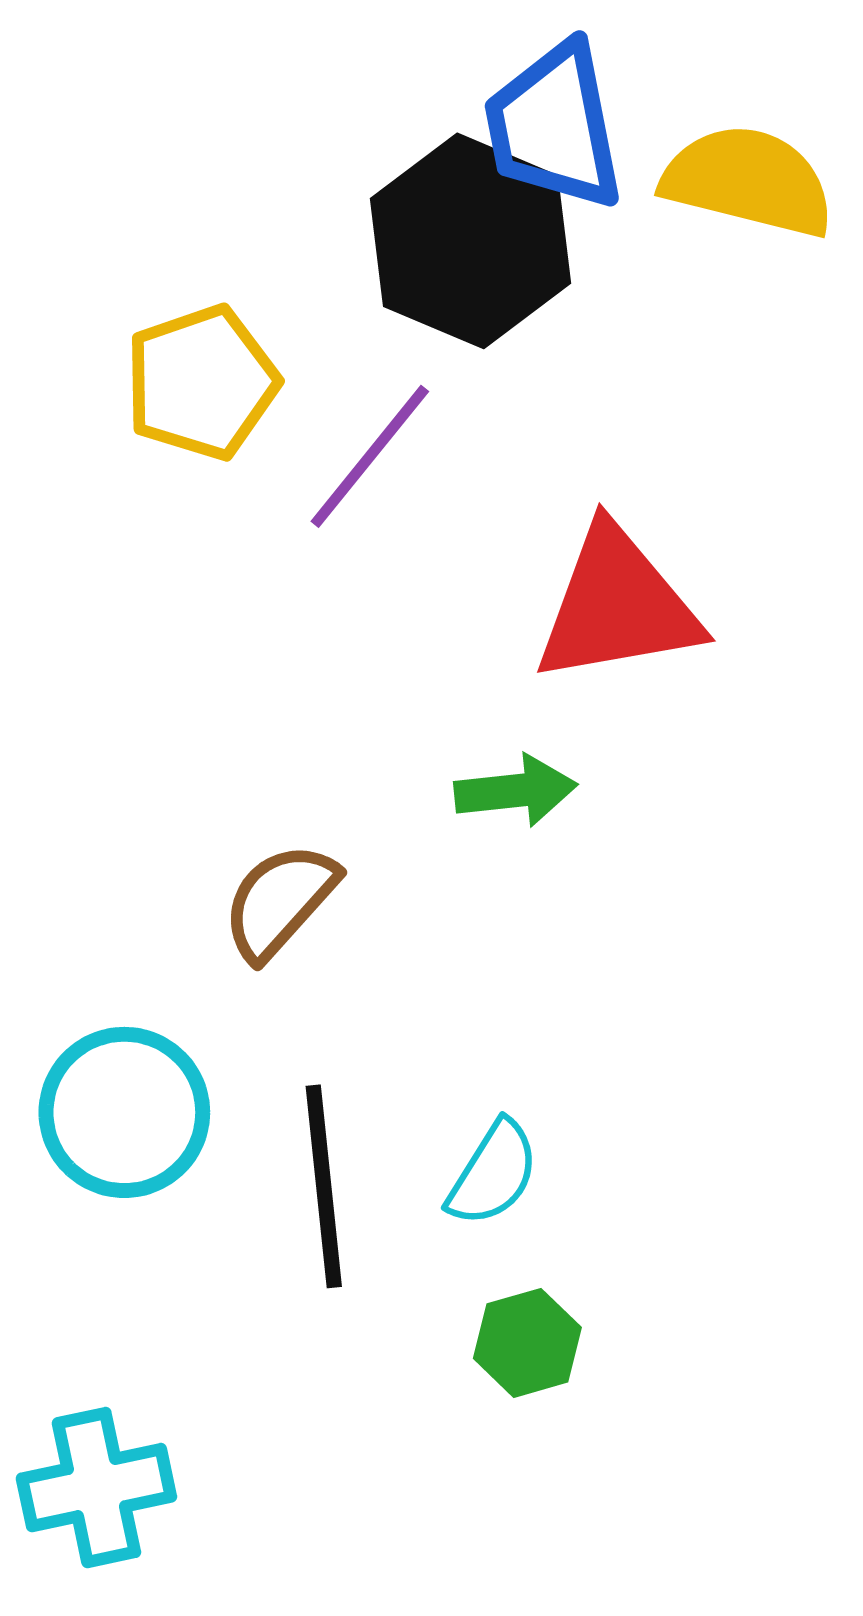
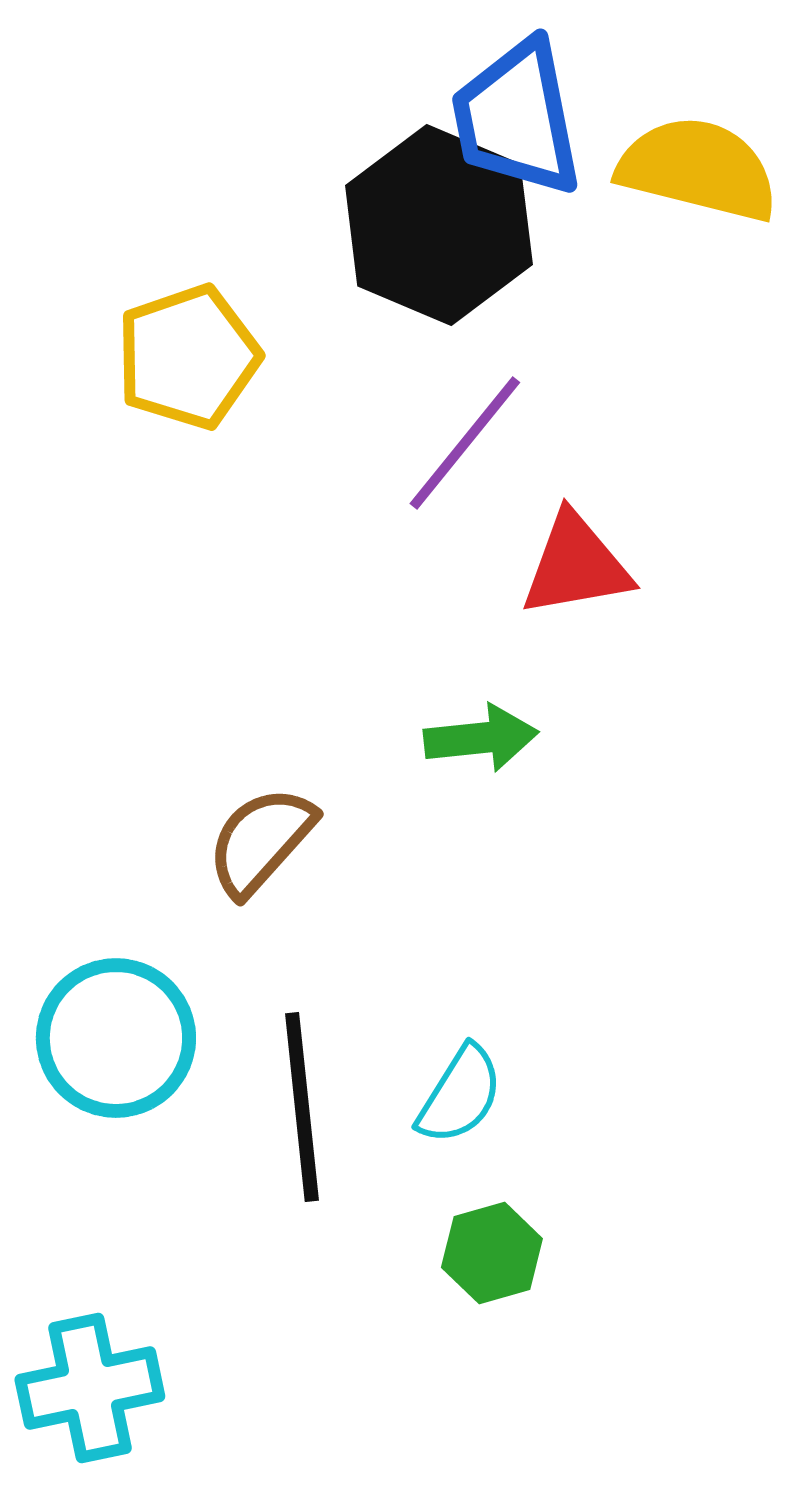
purple line: (370, 456) -> (465, 443), moved
red triangle: (617, 605) -> (576, 565), size x0.7

